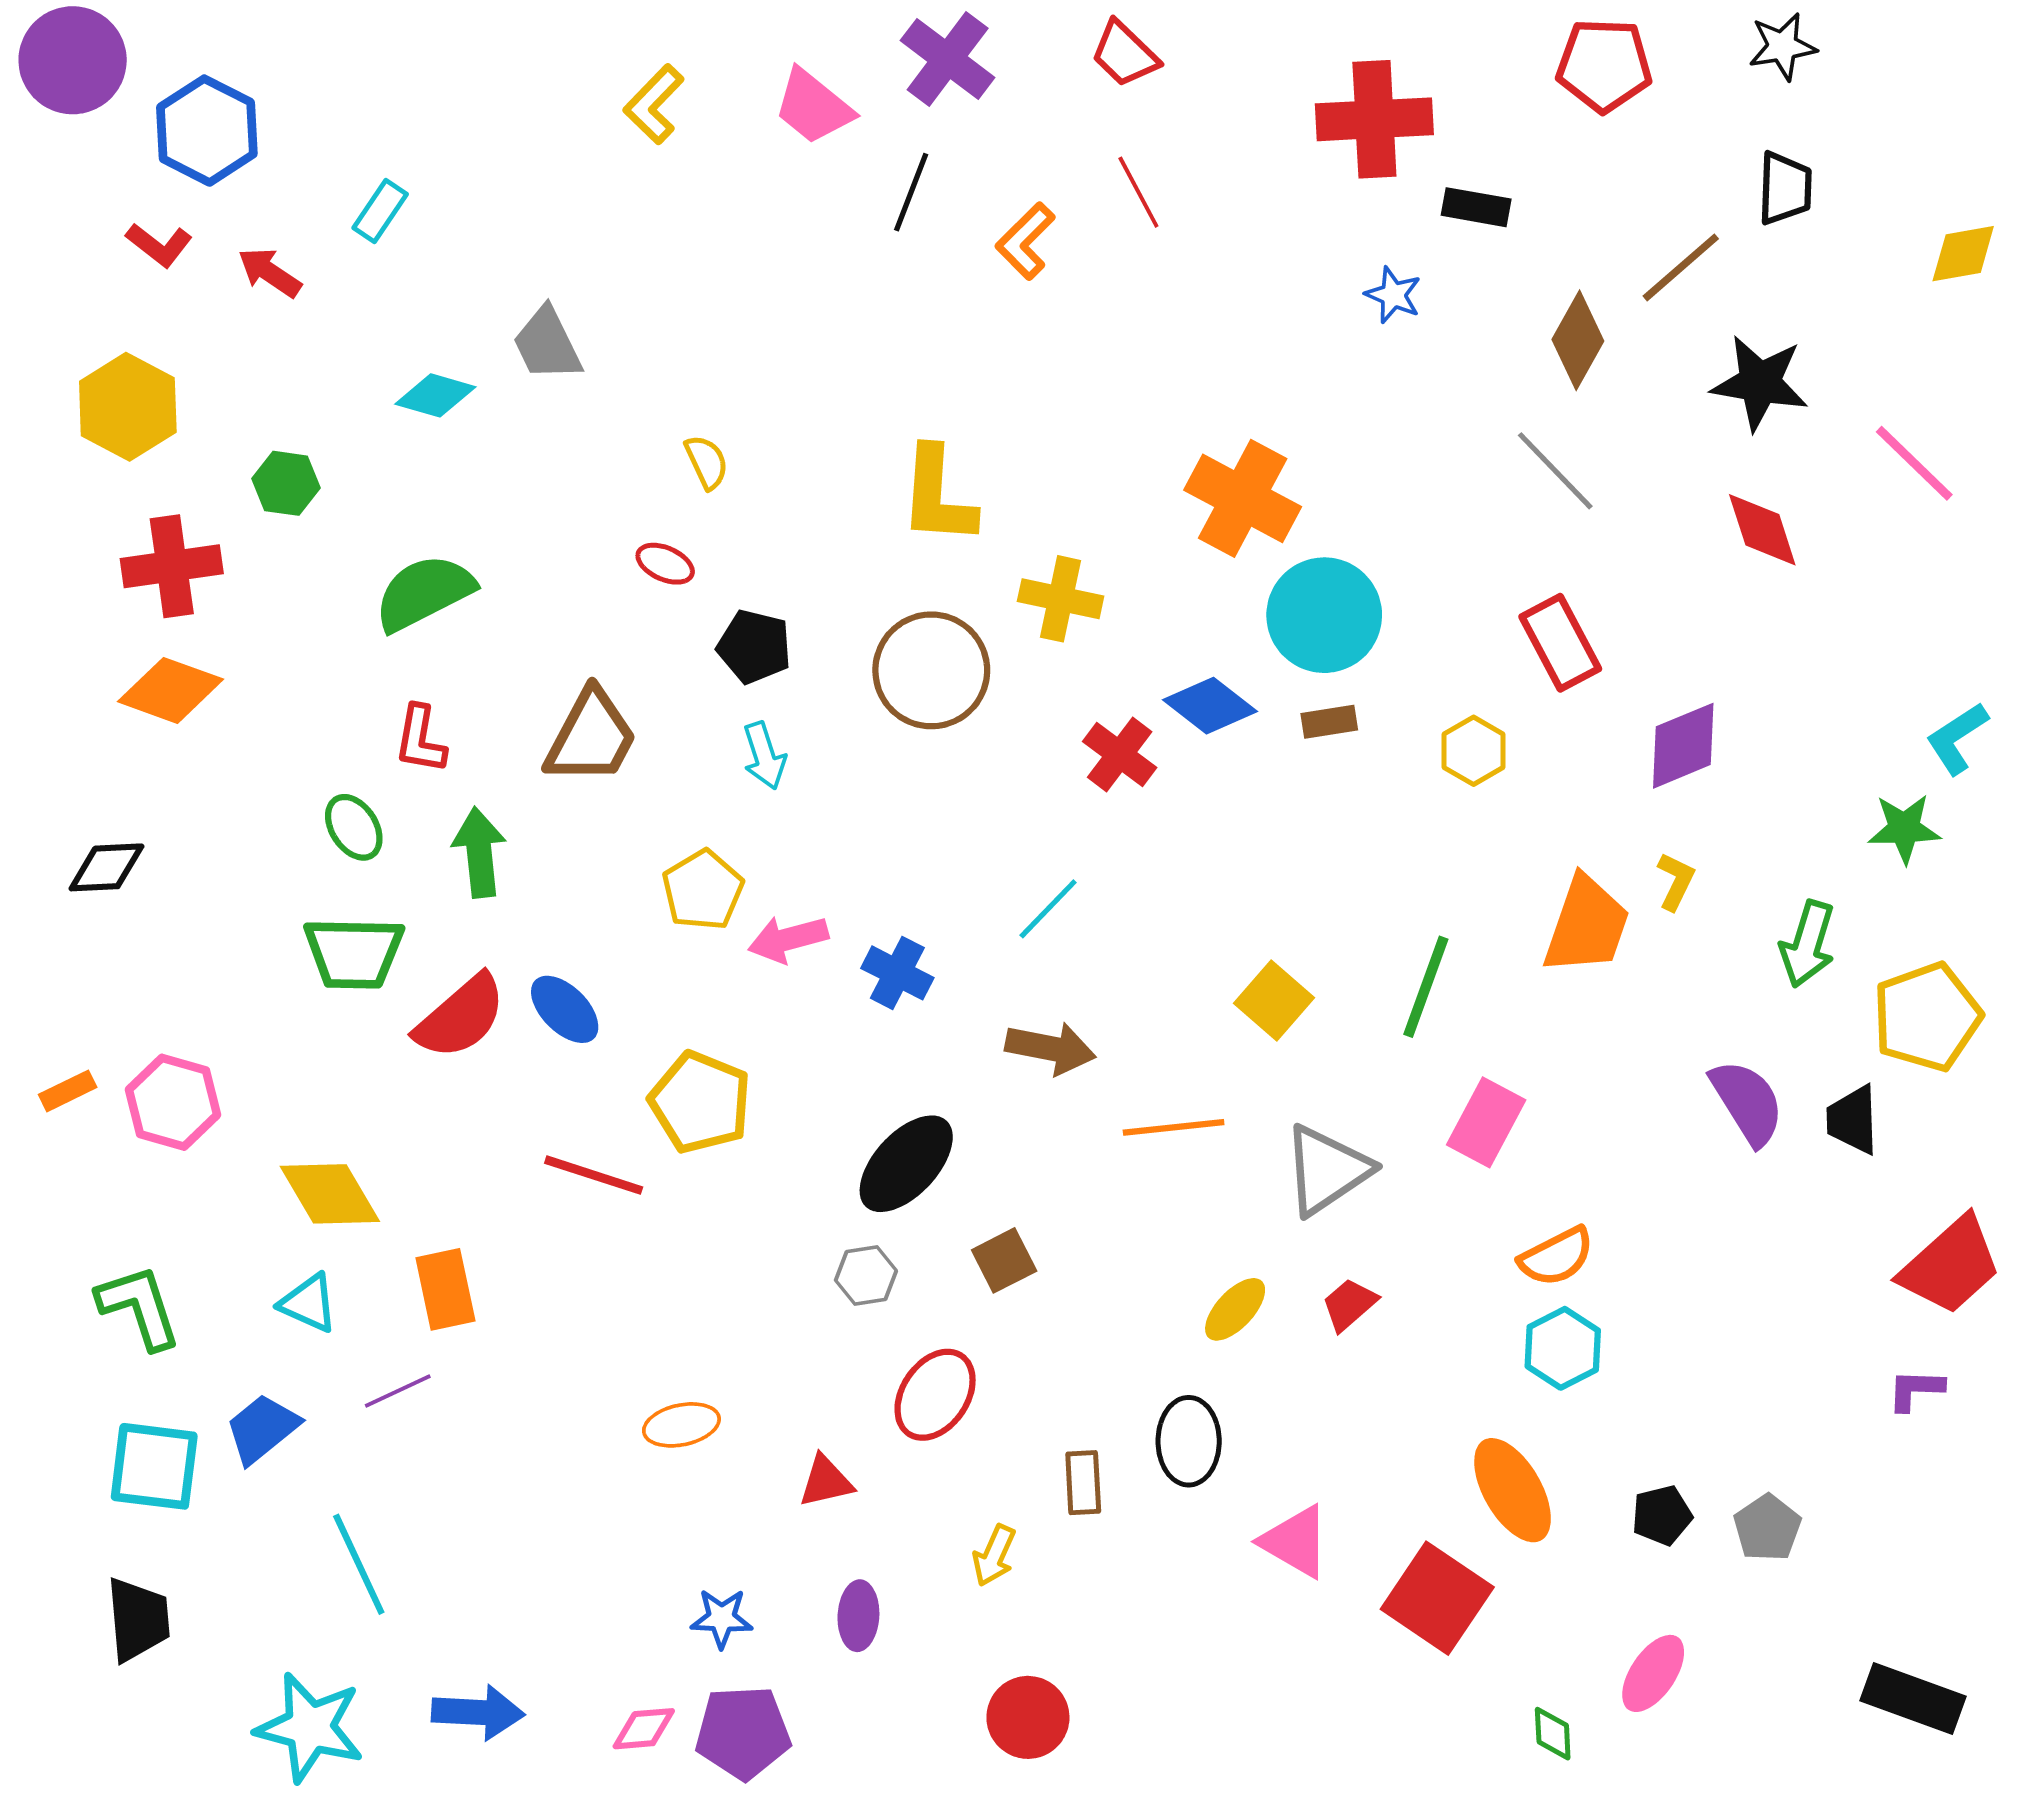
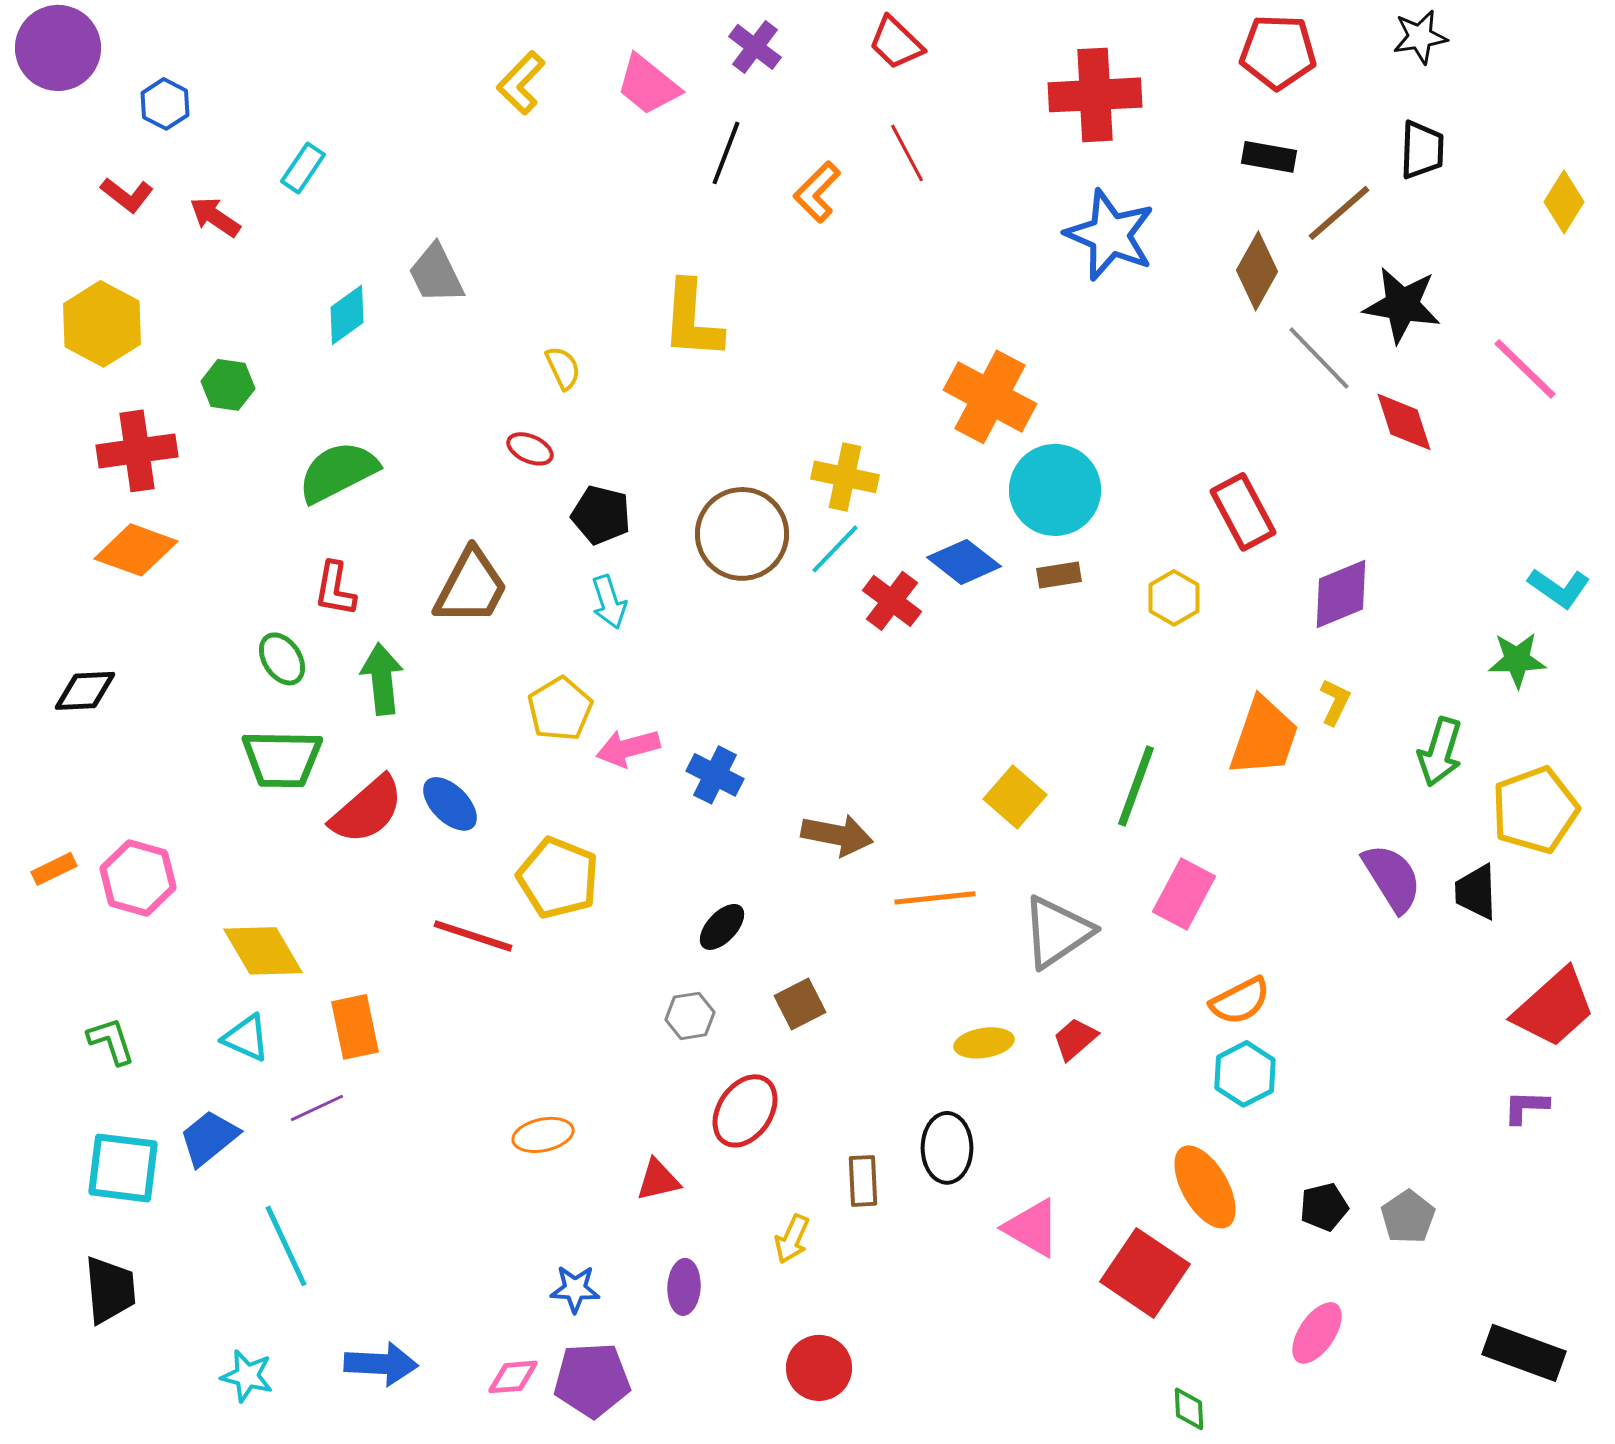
purple cross: (948, 59) -> (755, 47), size x0.7
blue hexagon: (207, 131) -> (165, 104), size x0.6
black rectangle: (1476, 207) -> (1269, 157), moved
yellow diamond: (1963, 254) -> (1564, 202), turned -48
blue star: (1393, 295) -> (1110, 235), size x2.0
cyan diamond: (435, 395) -> (347, 315), turned -52
gray line: (1555, 471) -> (1319, 358), moved
yellow L-shape: (938, 496) -> (692, 320), moved
cyan L-shape: (1957, 738) -> (1559, 588), turned -112
cyan line: (1048, 909) -> (835, 549), moved
black ellipse: (906, 1164) -> (722, 927), size x0.6
green L-shape: (139, 1307) -> (111, 1041), size x0.7
yellow ellipse: (1235, 1309) -> (984, 1043), turned 38
cyan star: (310, 1727) -> (247, 1376), size x0.6
green diamond: (1553, 1734) -> (1189, 1409), moved

